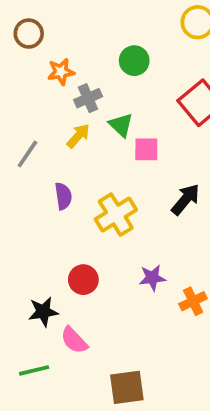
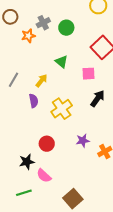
gray cross: (88, 98) -> (43, 23), moved
yellow arrow: (78, 136) -> (41, 81), moved
pink square: (146, 149) -> (88, 74), moved
brown square: (127, 387) -> (73, 199), turned -30

